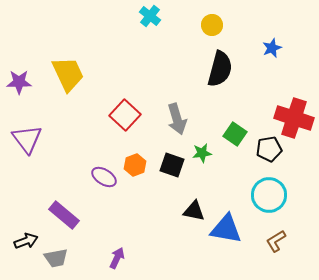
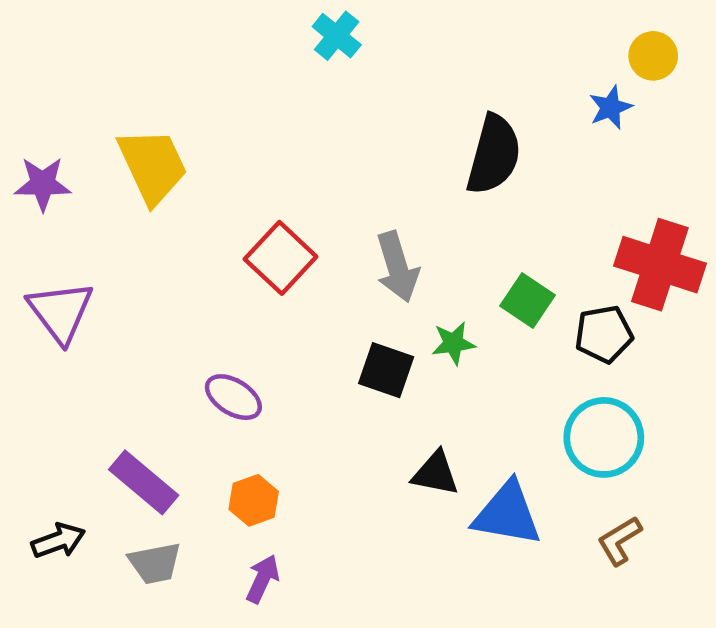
yellow circle: (212, 25) -> (653, 56), moved
orange hexagon: (135, 165) -> (254, 500), moved
gray trapezoid: (56, 258) -> (155, 563), moved

